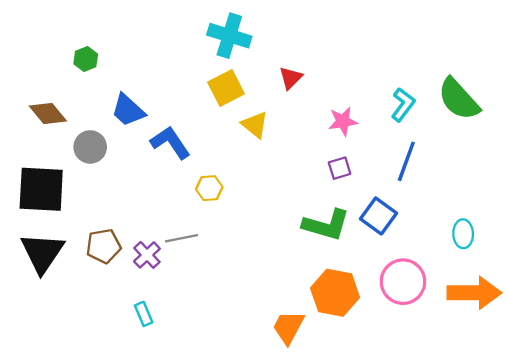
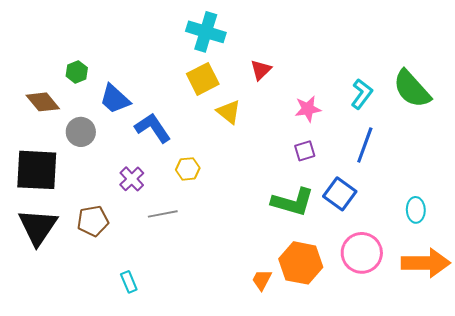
green hexagon: (86, 59) -> (77, 72), moved
purple cross: (147, 255) -> (132, 179), moved
orange trapezoid: (288, 327) -> (262, 280), moved, size x0.7

